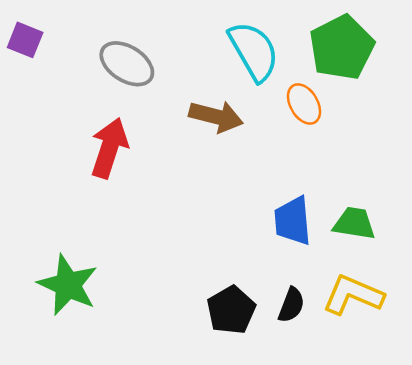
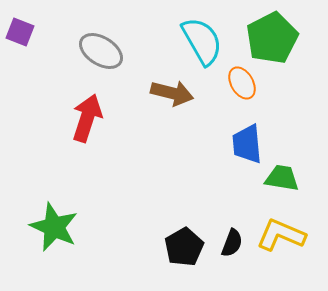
blue trapezoid: (293, 221) -> (247, 144), moved

